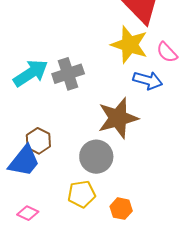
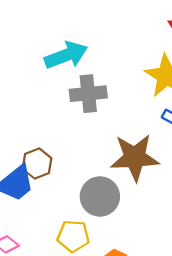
cyan arrow: (31, 73) -> (66, 55), moved

